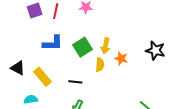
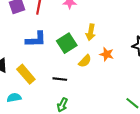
yellow arrow: (106, 46) -> (91, 32), moved
yellow semicircle: (100, 65) -> (85, 61), turned 40

